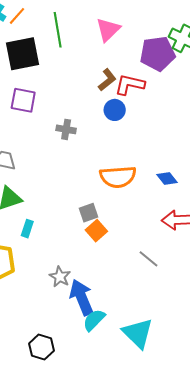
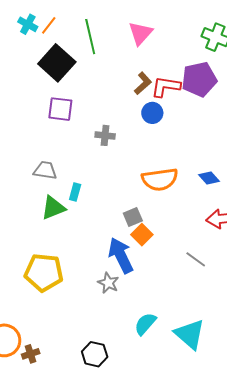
black square: (23, 54) -> (57, 63), turned -33
purple pentagon: (158, 54) -> (199, 79), moved
cyan rectangle: (27, 229) -> (75, 192), moved
blue arrow: (82, 297) -> (121, 255), moved

